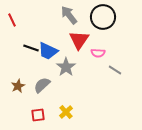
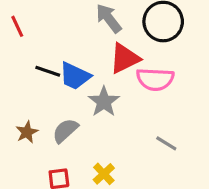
red triangle: (79, 40) -> (125, 58), turned 30
pink semicircle: (98, 53) -> (155, 79), size x1.6
gray line: (115, 70) -> (166, 143), moved

